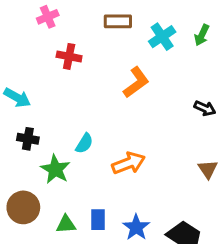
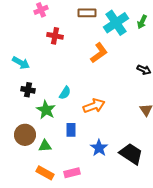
cyan cross: (162, 37) -> (116, 23), size x1.4
blue rectangle: (98, 220) -> (71, 130), moved
green triangle: (66, 224) -> (45, 146), moved

